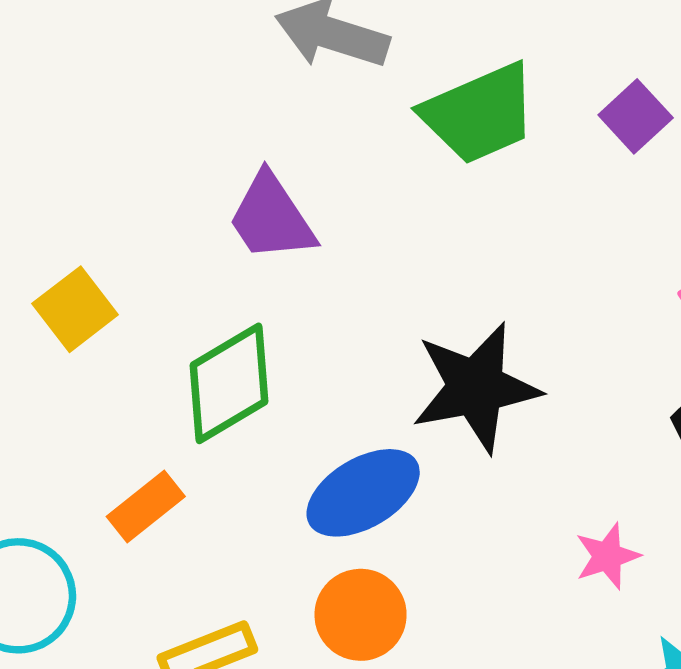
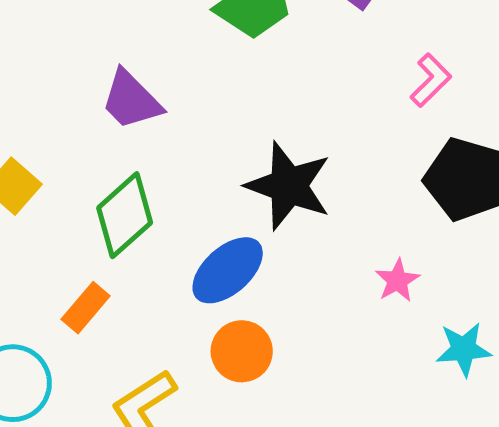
black star: (476, 387) -> (289, 186), turned -30

